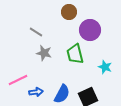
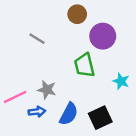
gray star: (44, 53) -> (47, 90), moved

